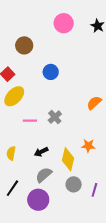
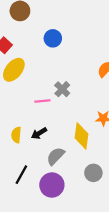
pink line: (30, 121) -> (42, 101), moved
black arrow: (41, 152) -> (39, 133), moved
gray circle: (74, 184) -> (93, 173), moved

